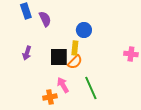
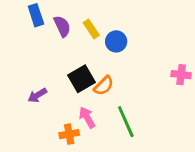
yellow rectangle: (75, 48) -> (91, 29), moved, turned -40
purple arrow: (27, 53) -> (37, 95), moved, turned 40
black square: (59, 57) -> (82, 79), turned -30

